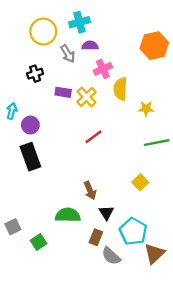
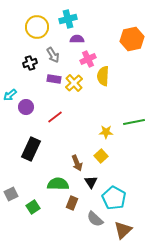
gray arrow: (68, 54) -> (53, 55), moved
yellow star: (146, 109) -> (106, 132), moved
cyan arrow: (12, 111) -> (10, 95), turned -144
red line: (94, 137) -> (55, 117), moved
black rectangle: (30, 157) -> (31, 149), moved, turned 45
yellow square: (140, 182) -> (101, 156), moved
brown rectangle: (96, 237) -> (72, 203), moved
brown triangle: (154, 254) -> (123, 230), moved

